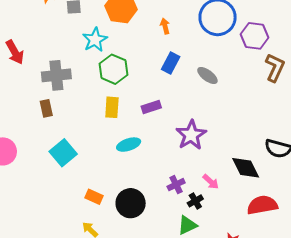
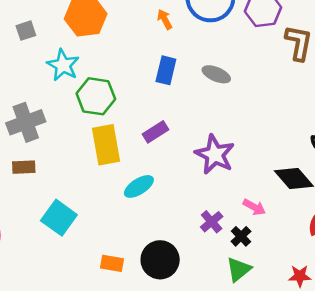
orange arrow: (165, 26) -> (165, 19), moved
yellow rectangle: (112, 107) -> (106, 145), size x1.4
brown rectangle: (46, 108) -> (24, 167), turned -66

